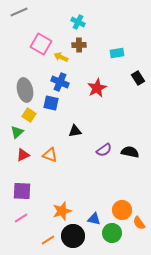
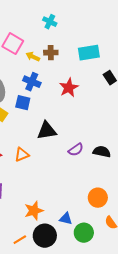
brown cross: (79, 45) -> (51, 53), moved
cyan rectangle: (117, 53) -> (89, 53), size x1.5
black triangle: (75, 131) -> (47, 131), size x1.5
orange triangle: (50, 155) -> (22, 155), turned -42
orange circle: (122, 210) -> (98, 198), moved

